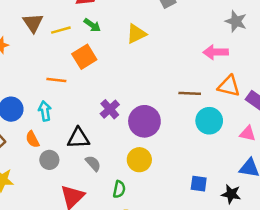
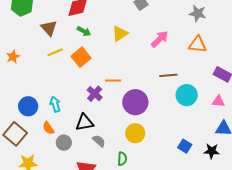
brown triangle: (33, 23) -> (49, 28), moved
yellow line: (61, 30) -> (55, 52), moved
pink arrow: (216, 52) -> (160, 39), moved, turned 144
orange line: (56, 80) -> (113, 80), moved
orange triangle: (229, 86) -> (198, 44), moved
purple cross: (110, 109) -> (95, 94), moved
blue square: (199, 184) -> (185, 146), turned 32

